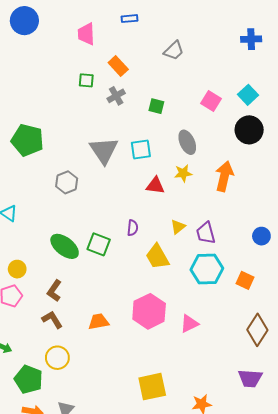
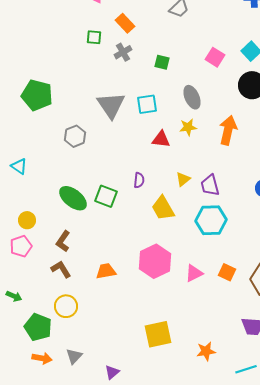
orange square: (245, 280) -> (227, 272), moved

